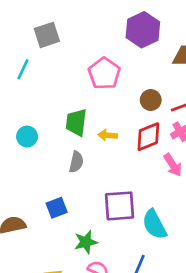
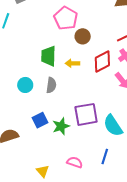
brown circle: (151, 100) -> (83, 36), moved
cyan circle: (27, 137) -> (25, 85), moved
green star: (86, 242) -> (61, 126), moved

